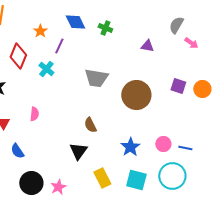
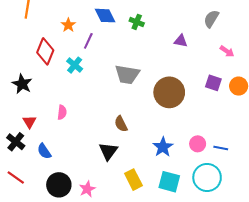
pink arrow: (191, 43) -> (227, 51), moved

